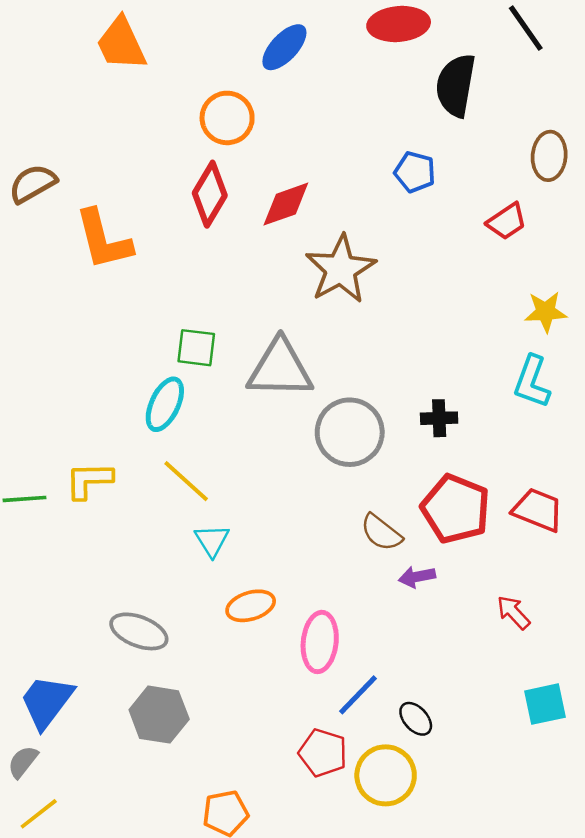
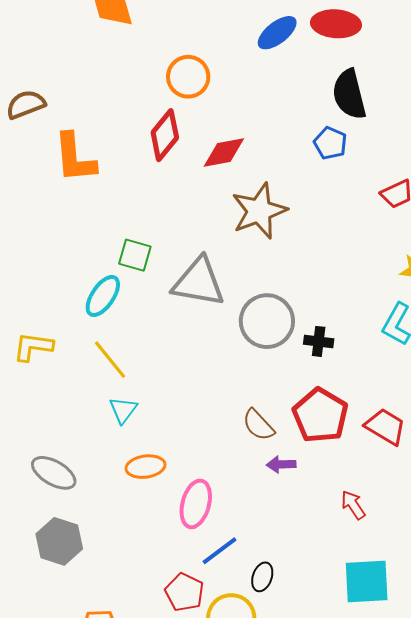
blue ellipse: (284, 47) -> (277, 33), moved
black semicircle: (456, 85) -> (349, 94), moved, turned -33
gray circle: (350, 432) -> (267, 321), moved
cyan square: (545, 704) -> (367, 581), size x1.4
black ellipse: (416, 719) -> (262, 577), turned 52

